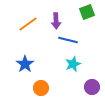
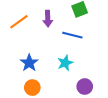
blue line: (68, 40) -> (72, 35), moved
blue star: (25, 64) -> (29, 63), moved

